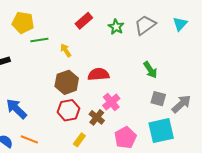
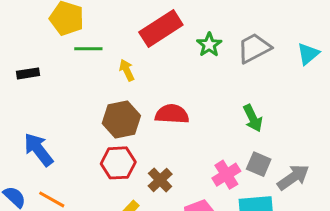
red rectangle: (84, 21) -> (161, 29), size x1.5
pink cross: (111, 102) -> (226, 175), moved

